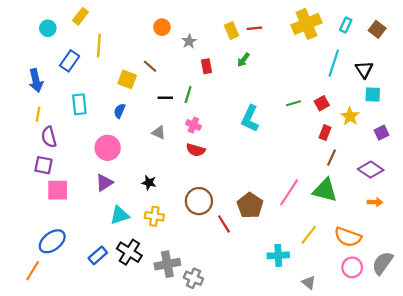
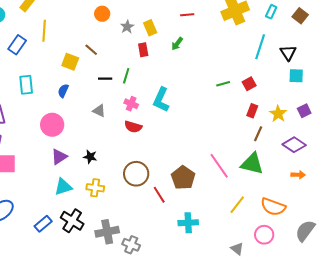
yellow rectangle: (232, 30) -> (150, 28), moved
yellow star: (350, 116) -> (278, 114), moved
cyan L-shape: (250, 118) -> (161, 100), moved
purple triangle: (104, 183) -> (59, 157), moved
pink line: (289, 192) -> (219, 166), turned -68
cyan cross: (278, 255) -> (188, 223), moved
pink circle: (352, 267) -> (264, 235), moved

